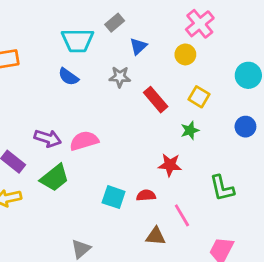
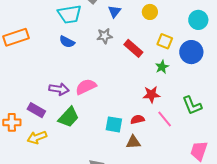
blue circle: (245, 127) -> (191, 52), moved, size x1.5
pink line: (182, 215) -> (165, 119), moved
brown triangle: (156, 236) -> (133, 142), moved

